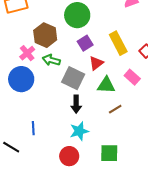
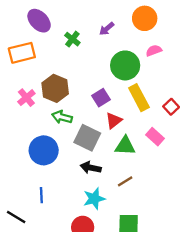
green circle: (77, 15) -> (125, 65), moved
pink cross: (27, 53) -> (26, 98), moved
blue circle: (21, 79) -> (44, 150), moved
black arrow: (76, 104) -> (91, 168), turned 102
brown line: (115, 109) -> (125, 181), moved

